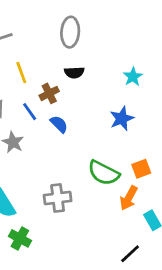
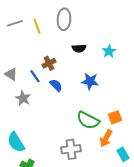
yellow line: (21, 73) -> (37, 26), moved
black semicircle: (74, 73) -> (79, 48), moved
blue star: (122, 119) -> (90, 81), moved, turned 30
gray cross: (58, 198) -> (71, 149), moved

